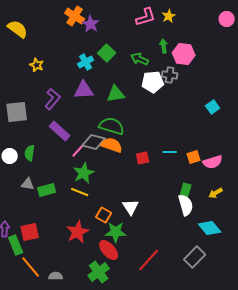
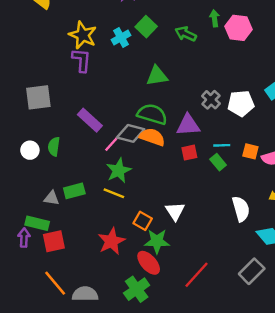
yellow star: (37, 65) -> (83, 35), moved, size x1.6
gray cross: (170, 75) -> (211, 100), moved, turned 35
white pentagon: (153, 82) -> (241, 103), moved
purple triangle: (84, 90) -> (188, 125), moved
purple L-shape: (53, 99) -> (81, 60), moved, turned -35
orange square: (194, 157) -> (250, 151), turned 32
gray triangle: (28, 184) -> (52, 198), moved
green rectangle: (186, 190) -> (218, 162), moved, turned -56
green rectangle: (16, 245) -> (37, 223), moved, turned -54
gray semicircle: (56, 276) -> (85, 294), size x1.5

